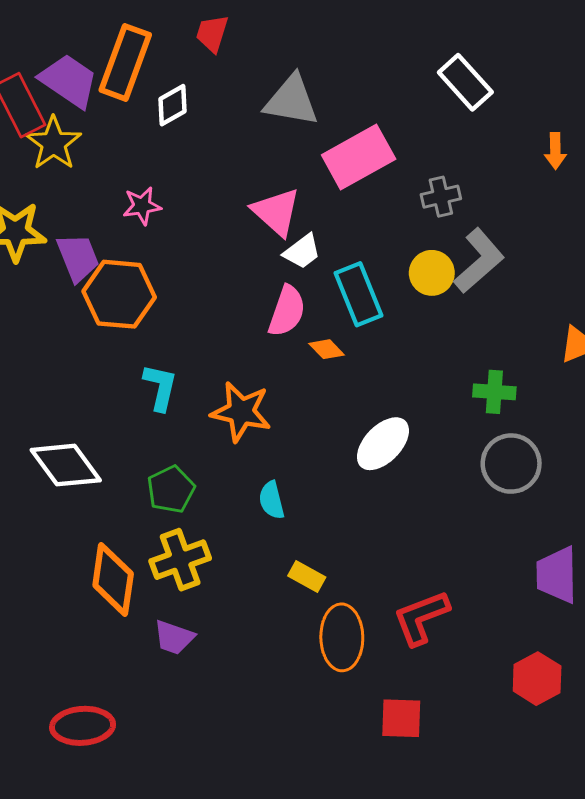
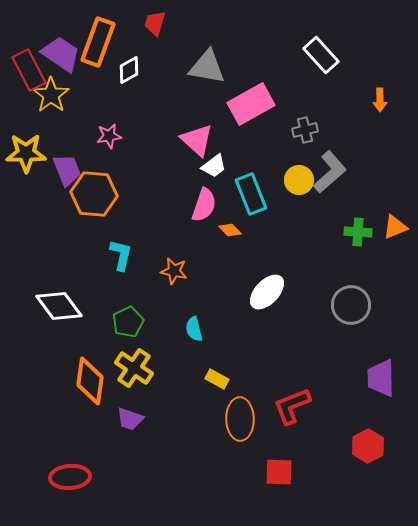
green cross: (494, 392) -> (358, 232), moved
orange star: (241, 412) -> (174, 271), size x0.7
yellow cross: (180, 560) -> (134, 368), turned -36

